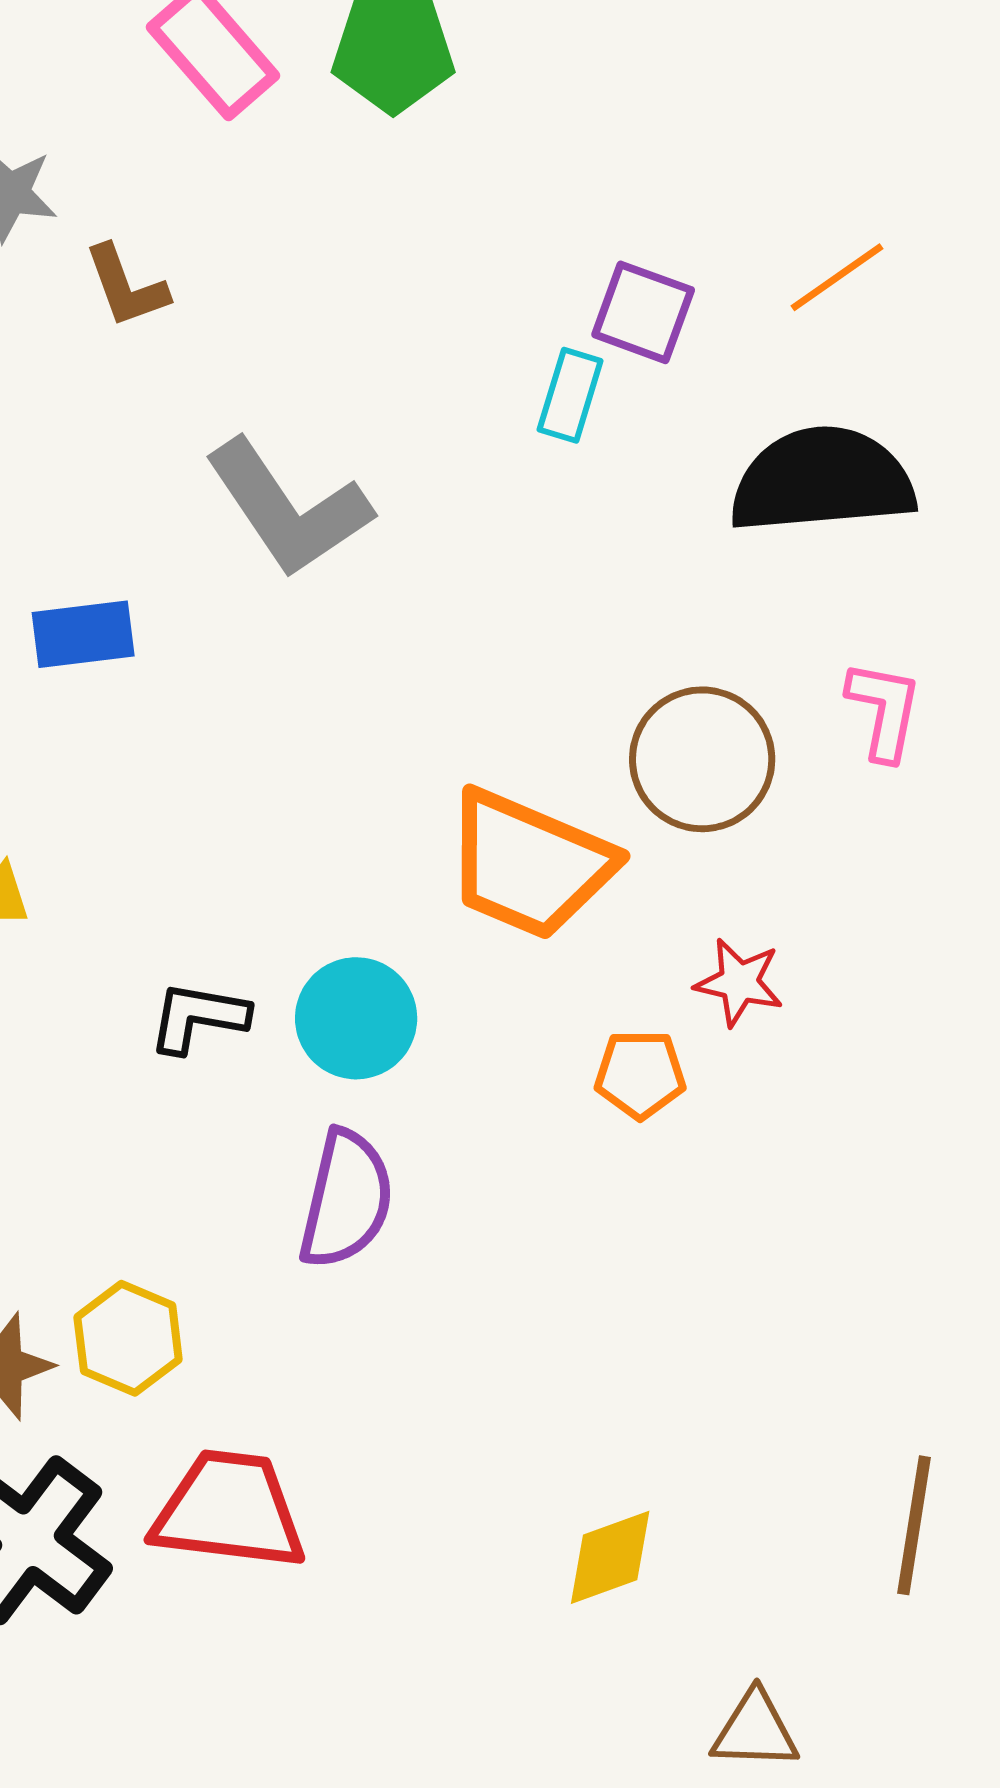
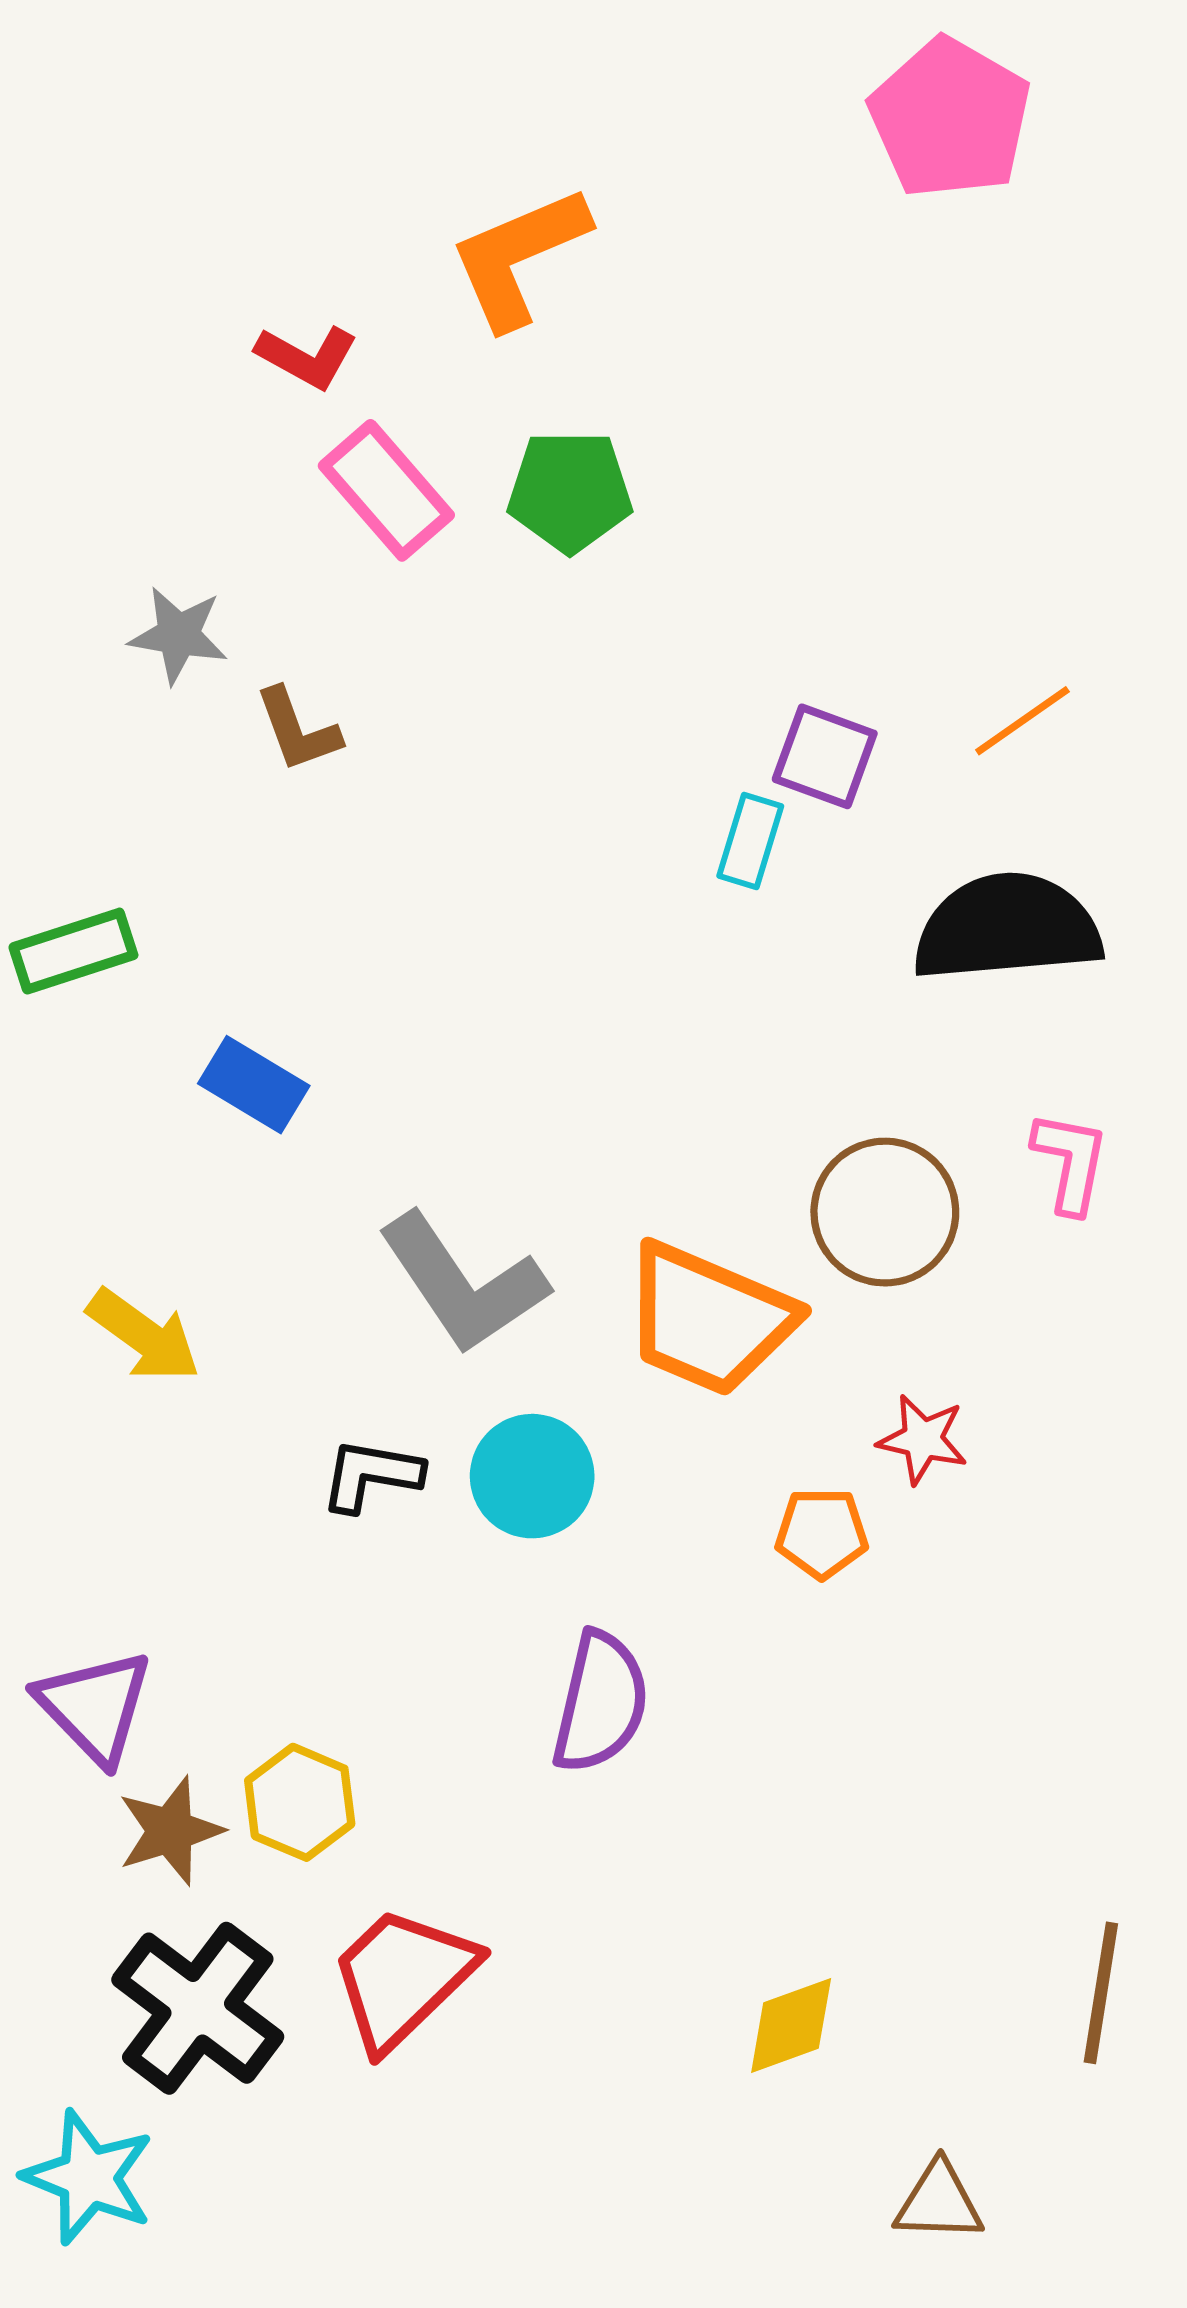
gray L-shape: (288, 508) -> (463, 1283), moved
blue rectangle: (83, 634) -> (254, 1085), turned 38
purple semicircle: (346, 1199) -> (600, 1702), moved
red trapezoid: (229, 1510) -> (403, 1978), turned -51

